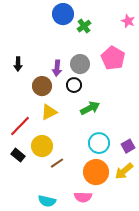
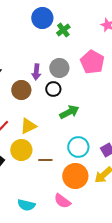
yellow triangle: (49, 112) -> (28, 126), moved
brown line: (57, 163) -> (45, 160), moved, turned 32
pink semicircle: (83, 197) -> (62, 201), turned 36

